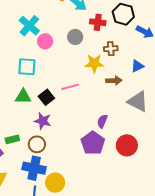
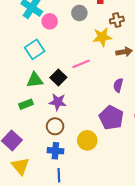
cyan square: (27, 67) -> (35, 49), turned -30
purple semicircle: (102, 121) -> (118, 85), moved
green rectangle: (12, 139) -> (26, 104), moved
blue cross: (34, 168) -> (55, 151), size x0.7
yellow circle: (55, 183) -> (87, 140), moved

